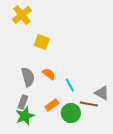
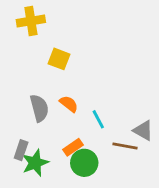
yellow cross: (22, 15) -> (31, 21), turned 30
gray rectangle: (23, 102) -> (21, 150), moved
green circle: (71, 113) -> (84, 163), moved

